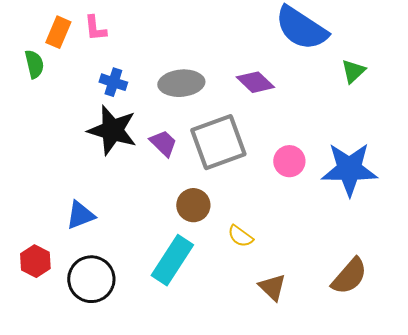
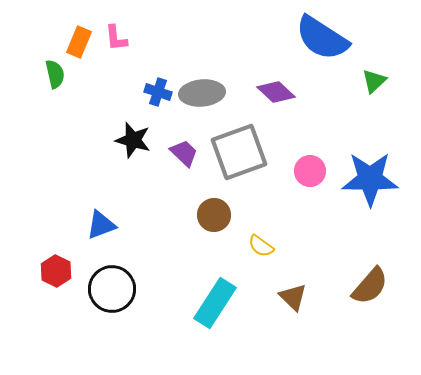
blue cross: (113, 82) -> (158, 92), moved
black star: (112, 130) -> (133, 140), size x0.7
cyan rectangle: (172, 260) -> (215, 303), moved

